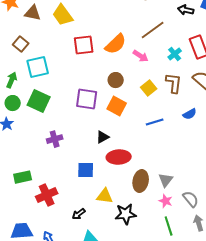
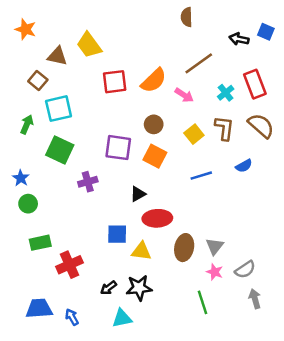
brown triangle: (33, 13) -> (57, 56), moved
green circle: (13, 103) -> (28, 204), moved
purple cross: (55, 139) -> (88, 182), moved
yellow triangle: (105, 196) -> (141, 251), moved
gray semicircle: (191, 199) -> (245, 270), turned 96
black star: (126, 214) -> (139, 288), moved
green line: (169, 226) -> (202, 302), moved

